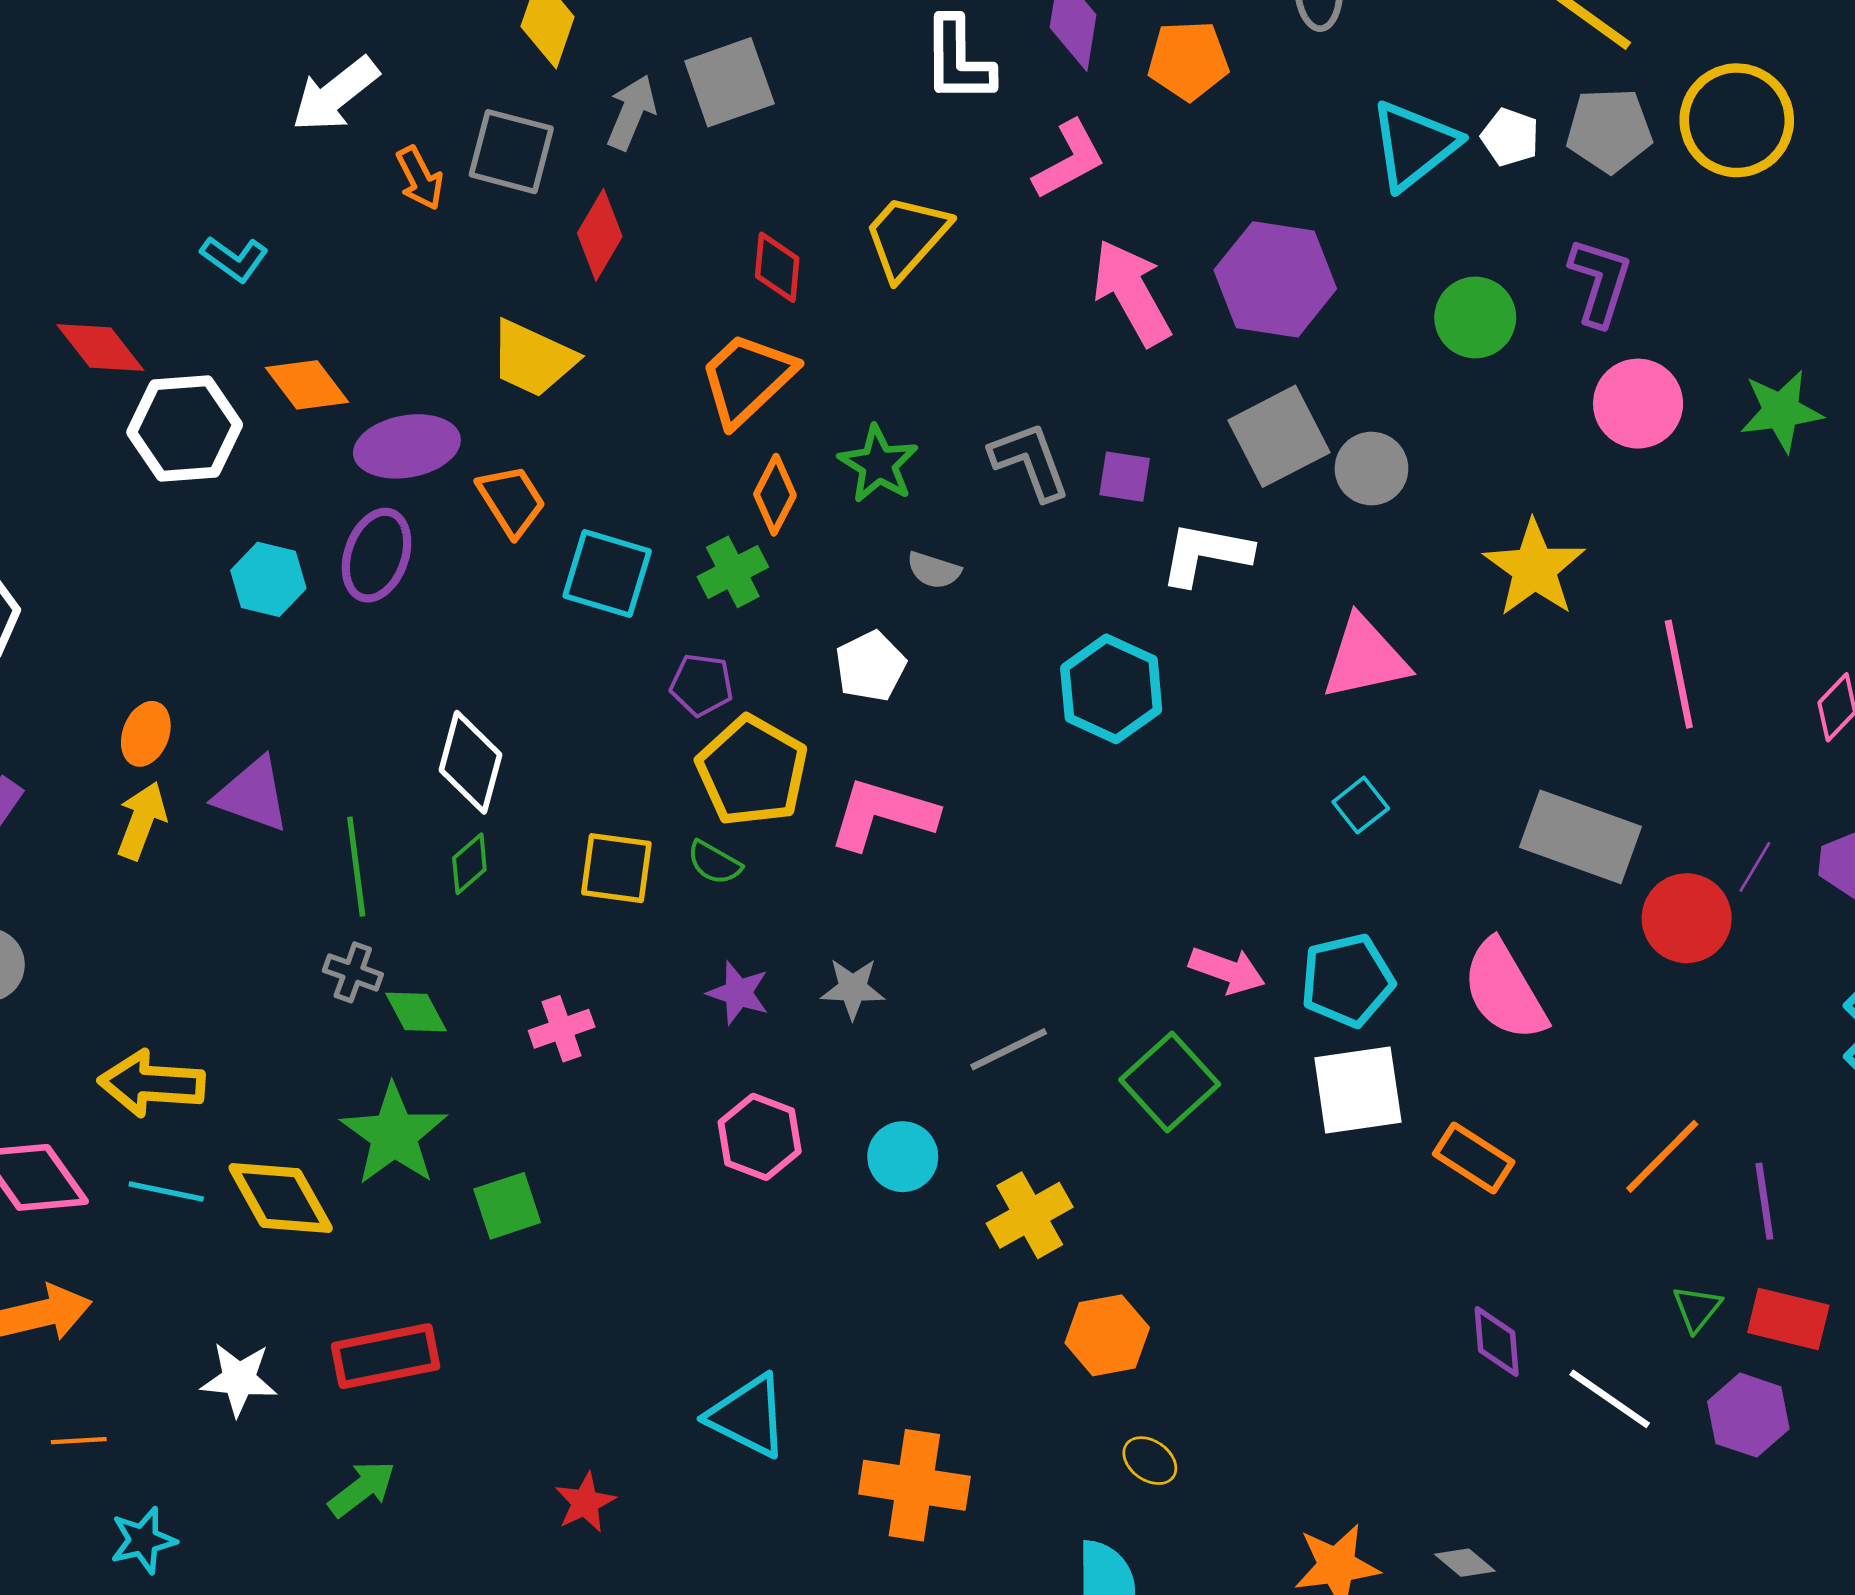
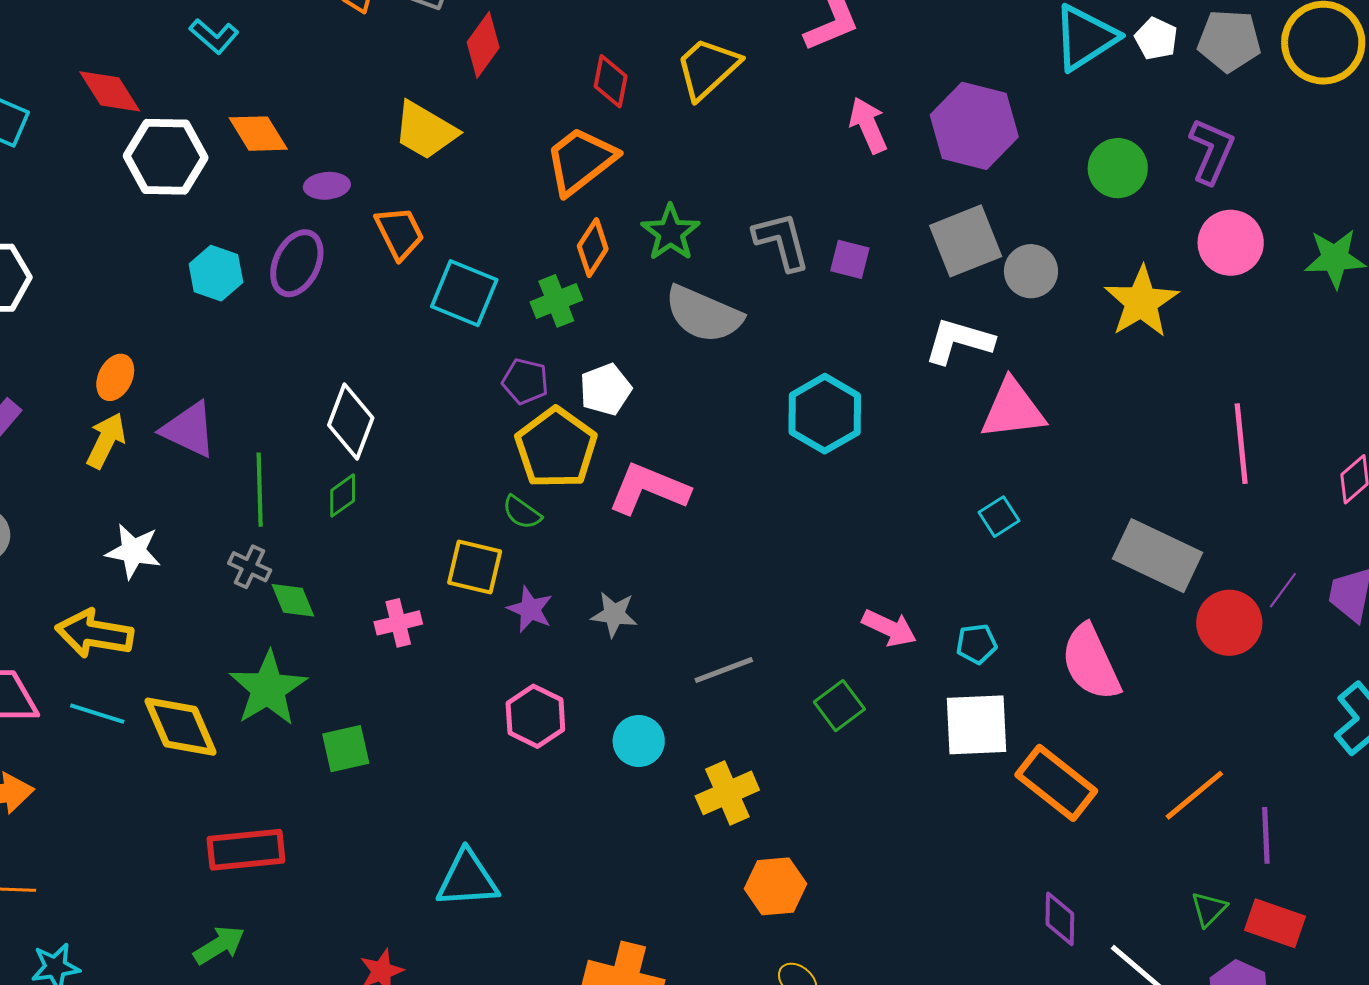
pink arrow: (1132, 292) -> (868, 125), size x0.7
purple ellipse: (407, 446) -> (327, 186), size x0.6
white L-shape: (1206, 554) -> (959, 341), moved
yellow star: (1534, 568) -> (1141, 302), moved
gray semicircle: (934, 570) -> (703, 314), size x2.0
white pentagon: (871, 666) -> (605, 389), moved
yellow square: (616, 868) -> (475, 567), moved
cyan pentagon: (1347, 980) -> (977, 644), size x0.6
green square: (1170, 1082) -> (839, 706), size x0.7
orange rectangle: (1474, 1158) -> (1056, 783), size x1.4
white star: (239, 1379) -> (133, 551), moved
cyan triangle: (748, 1416) -> (467, 879), moved, turned -36

